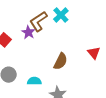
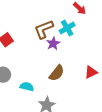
purple star: (28, 32) -> (53, 43), moved
red triangle: (94, 53) -> (91, 72), turned 32

